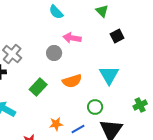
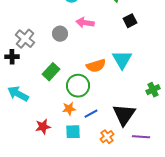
gray circle: (54, 53) -> (60, 34), moved
orange semicircle: (72, 81) -> (96, 66), moved
green circle: (95, 107) -> (78, 86), moved, size x1.5

